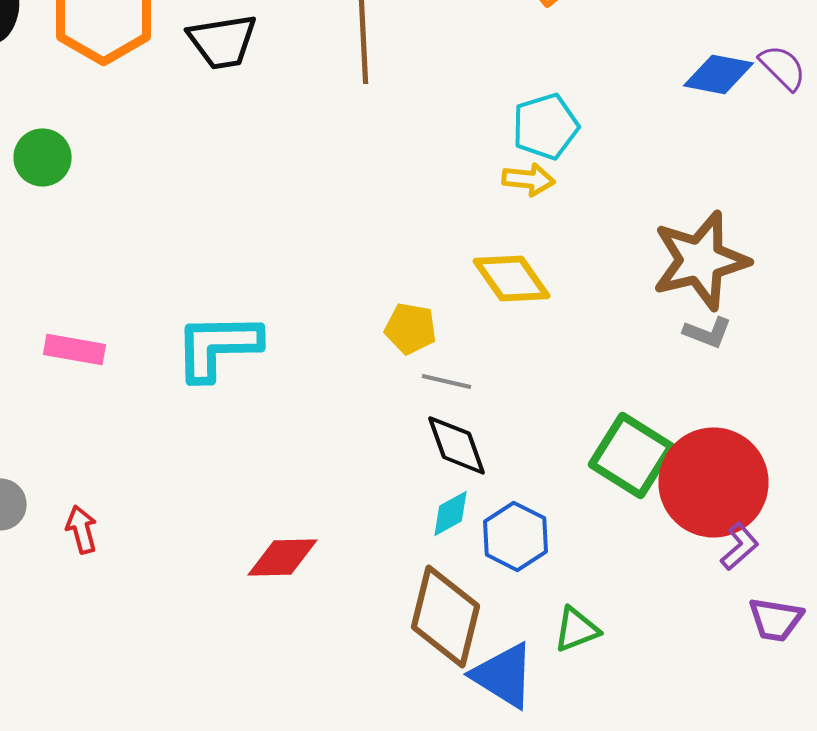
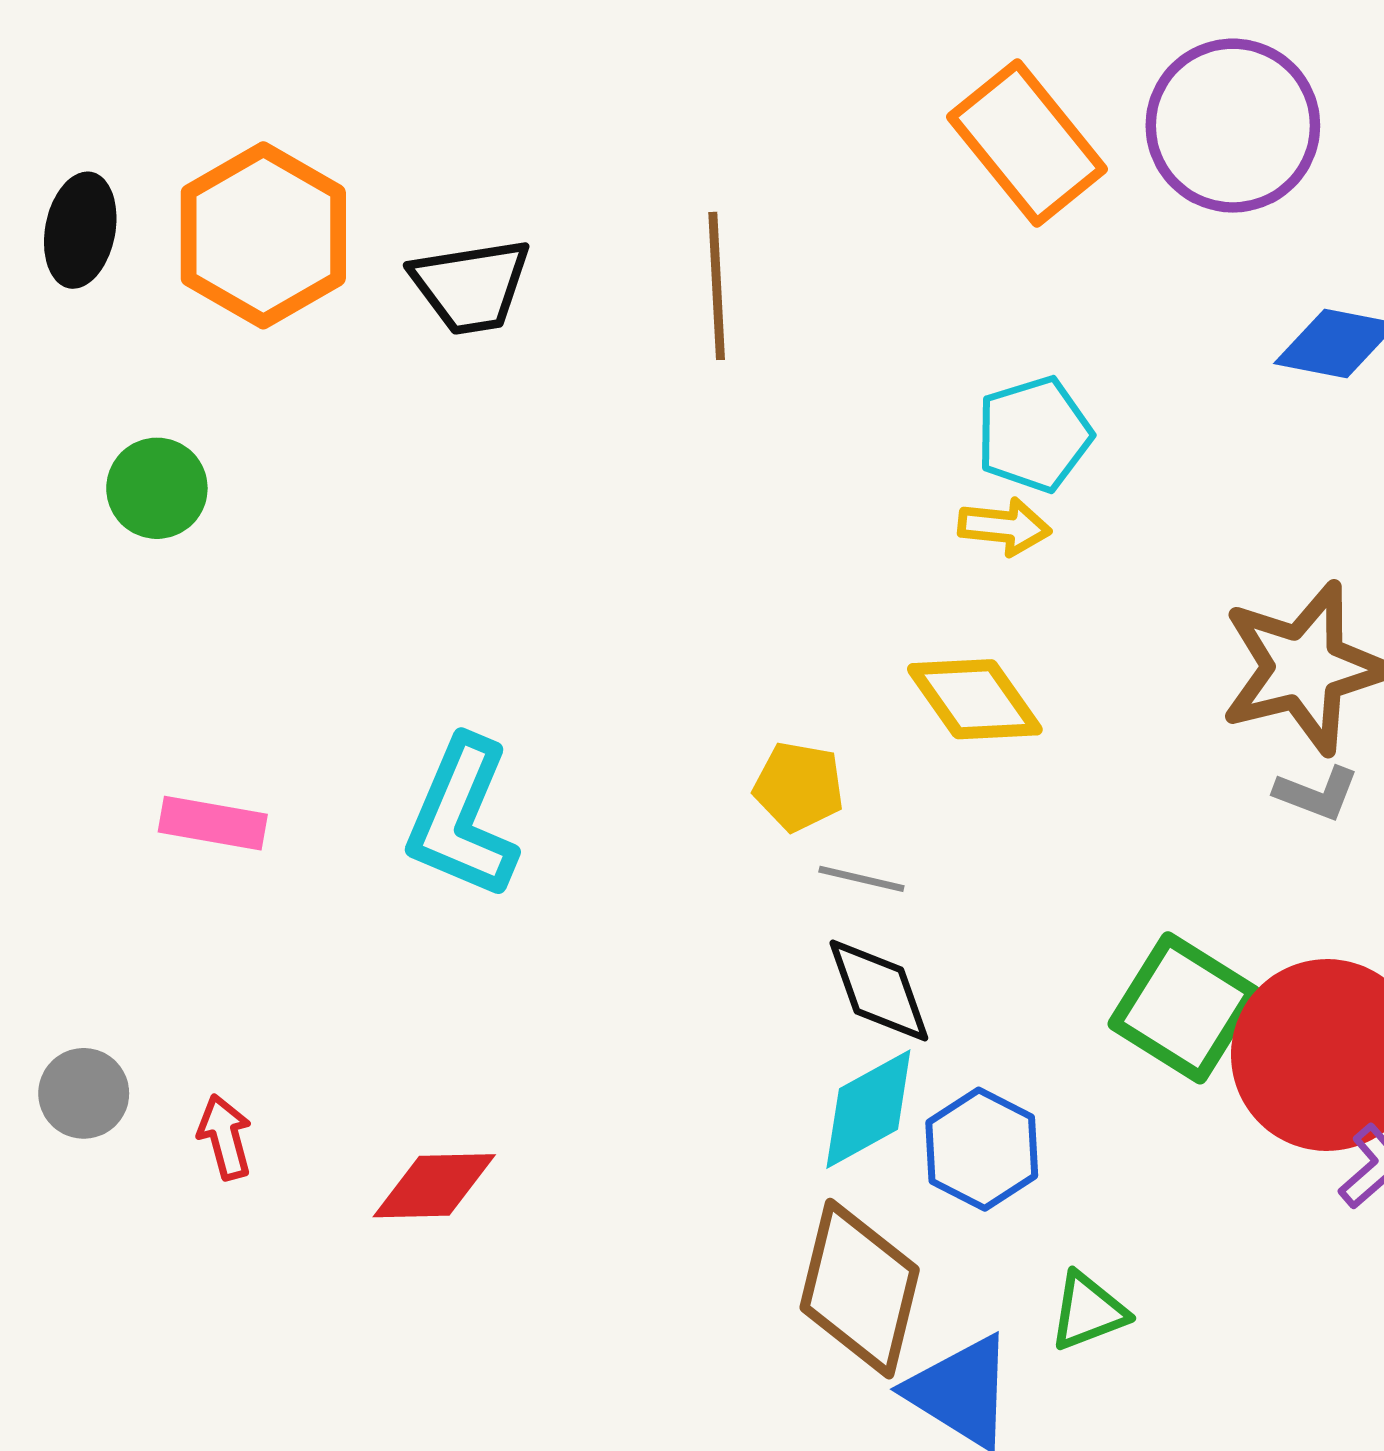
cyan L-shape: (218, 346) -> (462, 818), turned -66
cyan diamond: (450, 513) -> (868, 1109), size x1.5
red diamond: (282, 557) -> (434, 1186), moved

